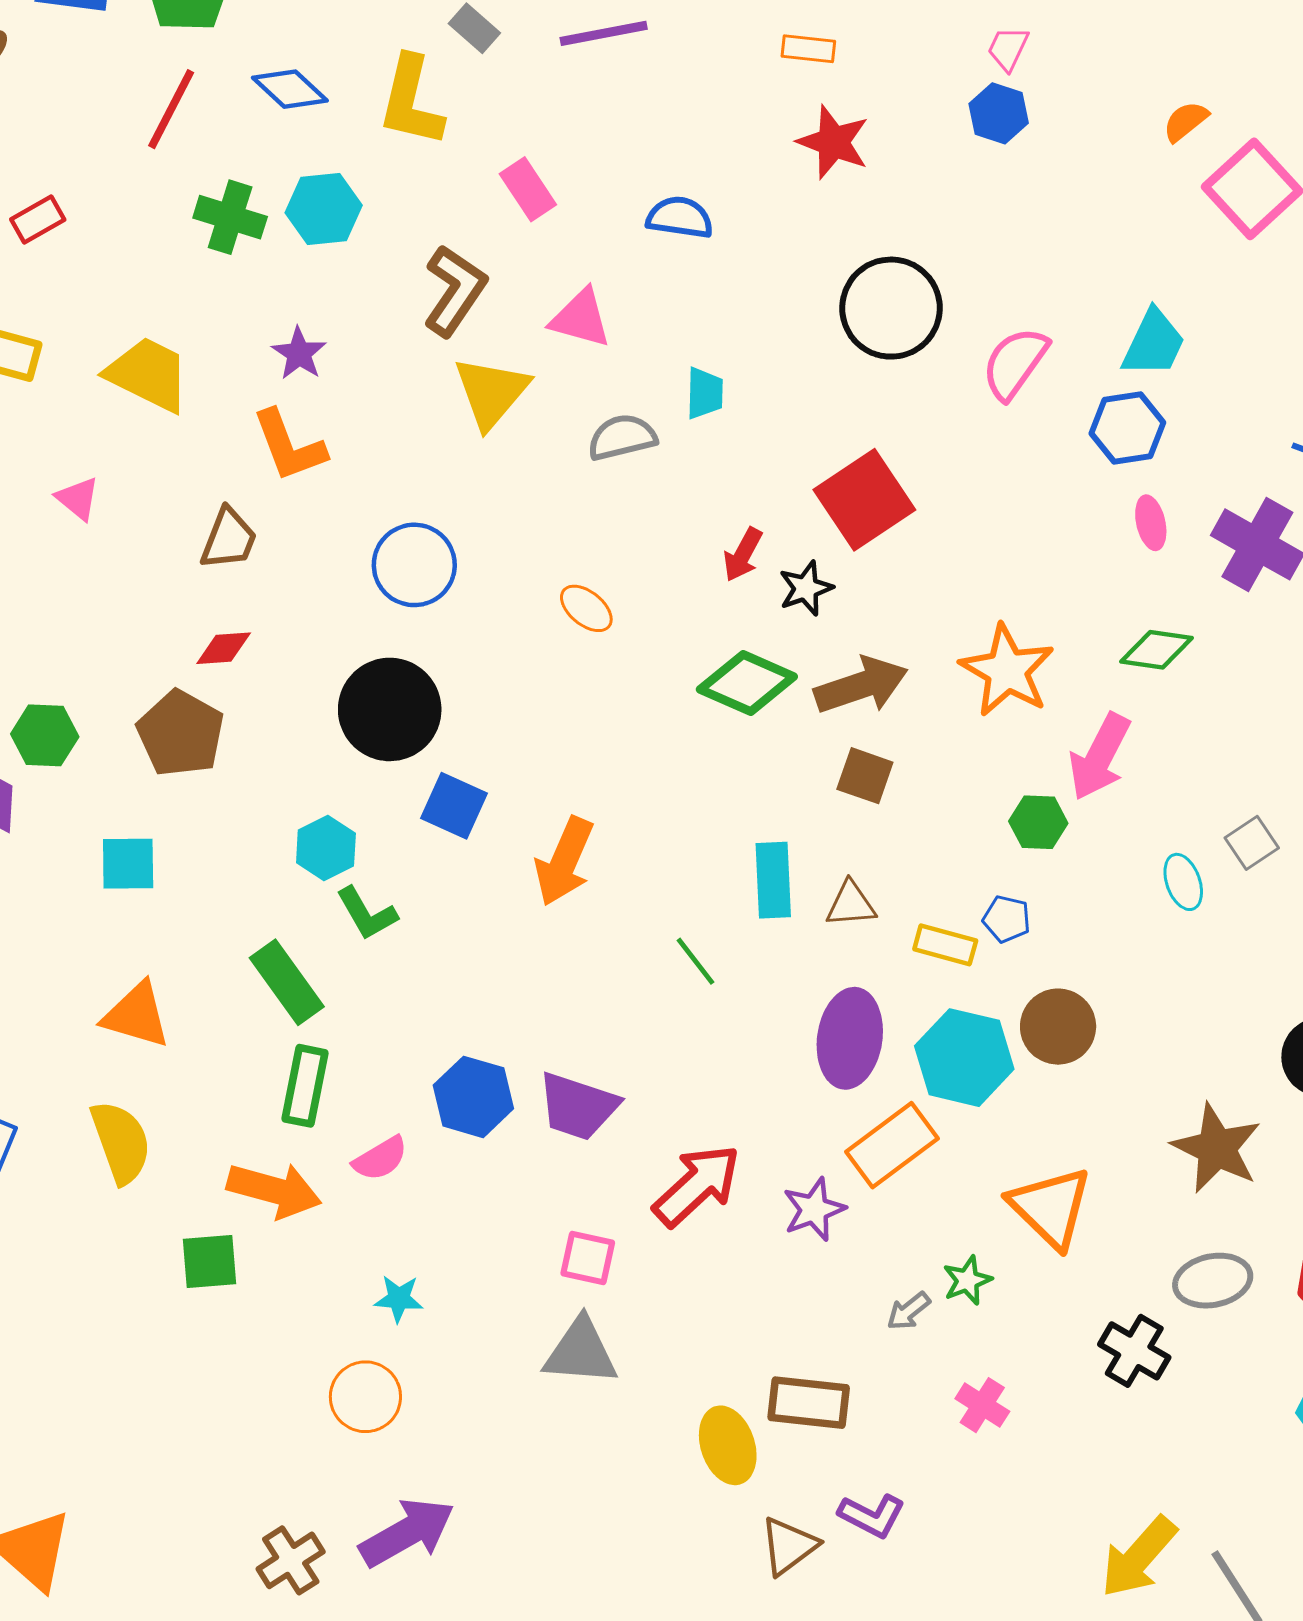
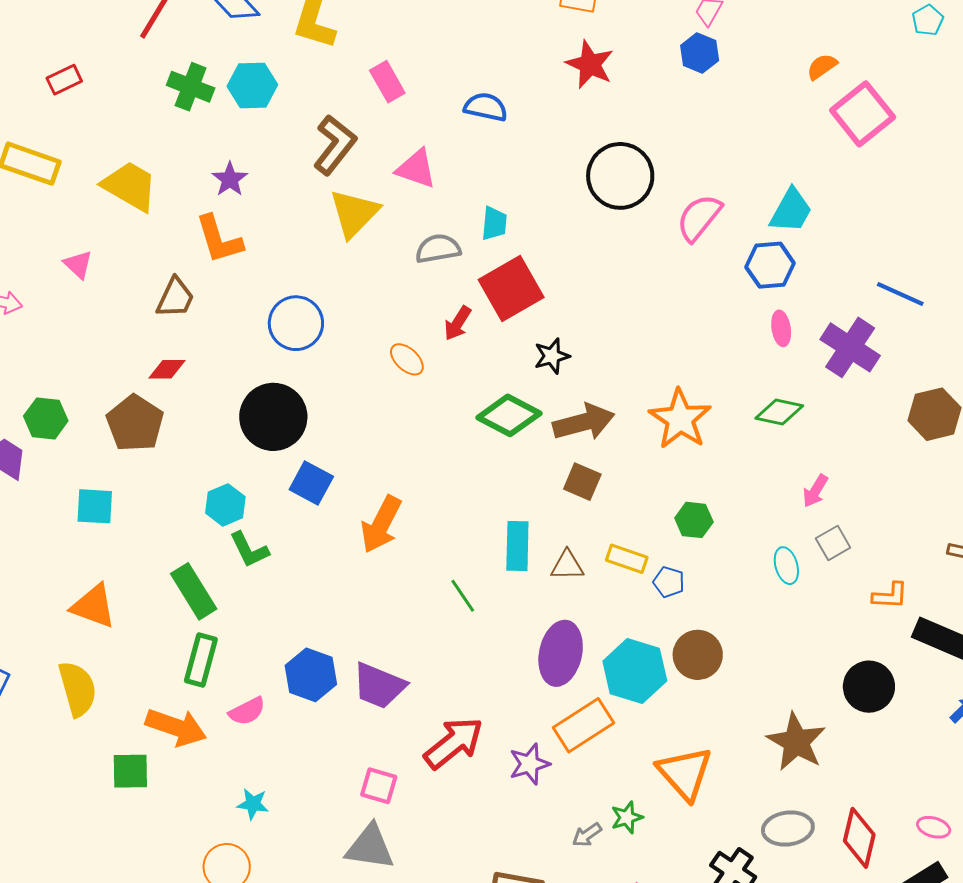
red square: (864, 500) -> (511, 288), moved
red arrow: (743, 555) -> (458, 323), moved
pink arrow: (1100, 757) -> (815, 491), moved, size x0.6
yellow rectangle: (945, 945) -> (627, 559), moved

